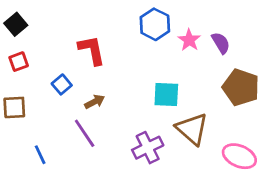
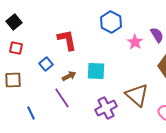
pink star: (189, 40) -> (135, 42), moved
red square: (19, 62) -> (16, 48), turned 32
cyan square: (166, 95) -> (96, 71), moved

